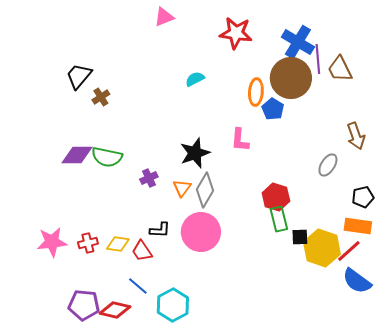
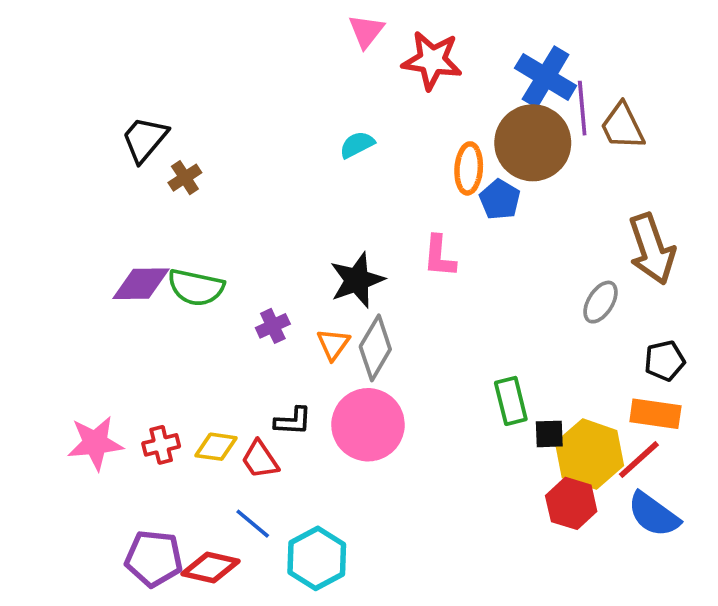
pink triangle: (164, 17) -> (366, 31), moved, turned -30
brown arrow: (356, 136) -> (652, 249), size x1.4
red hexagon: (276, 197) -> (571, 503), moved

